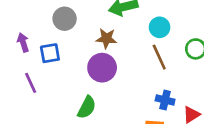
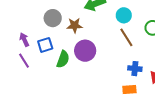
brown star: (106, 38) -> (75, 25), moved
purple line: (31, 83) -> (24, 61), moved
green semicircle: (87, 107) -> (63, 59), moved

